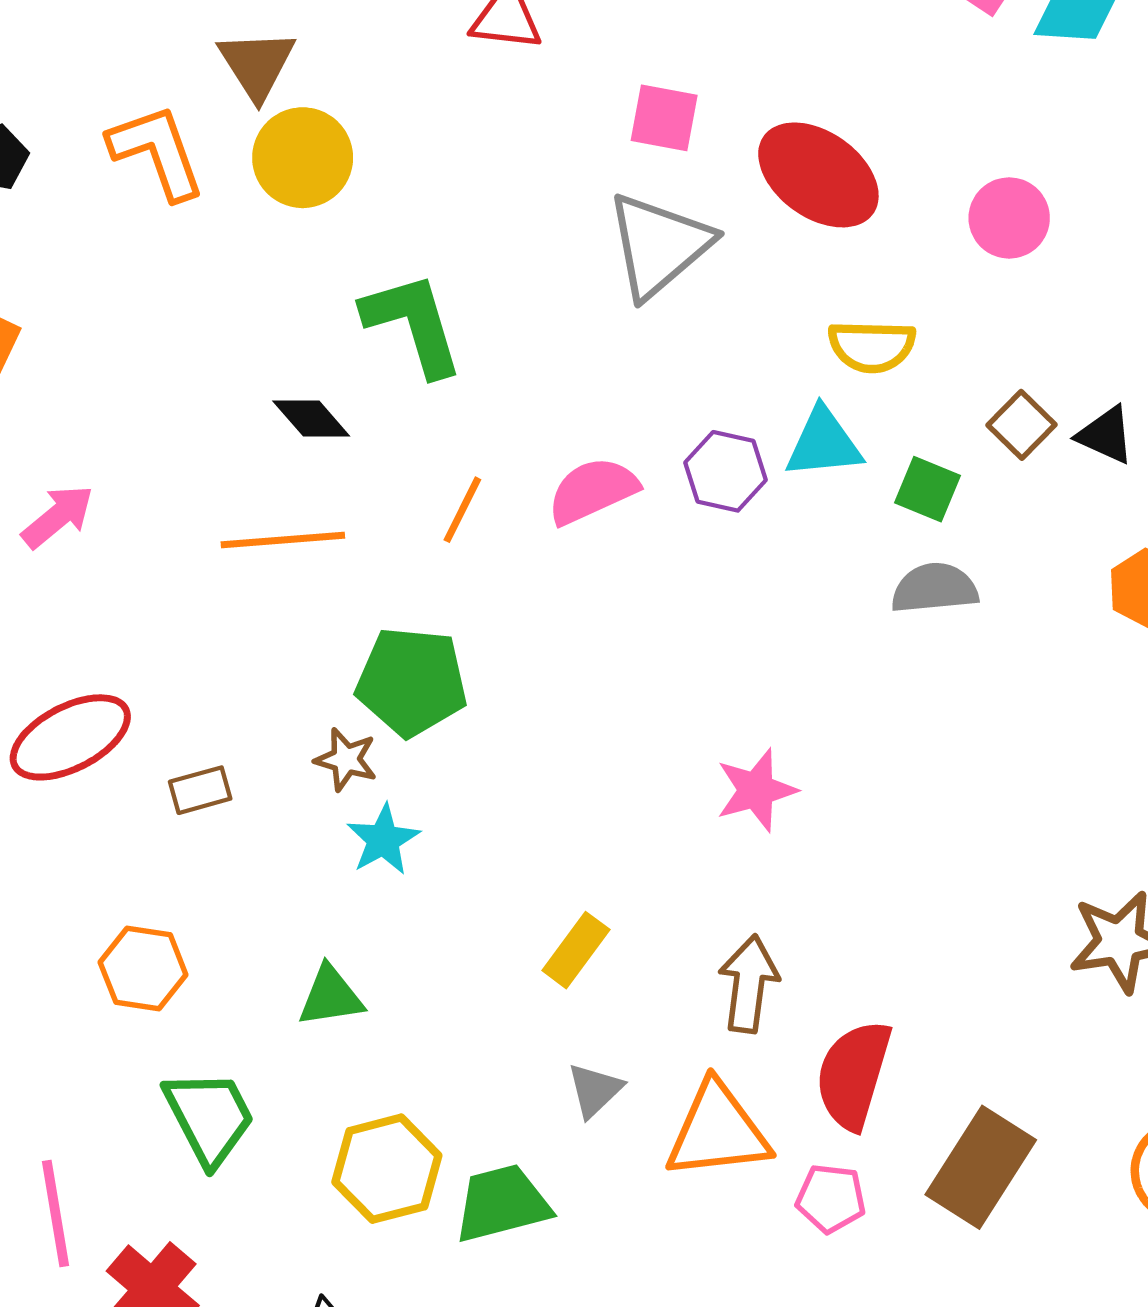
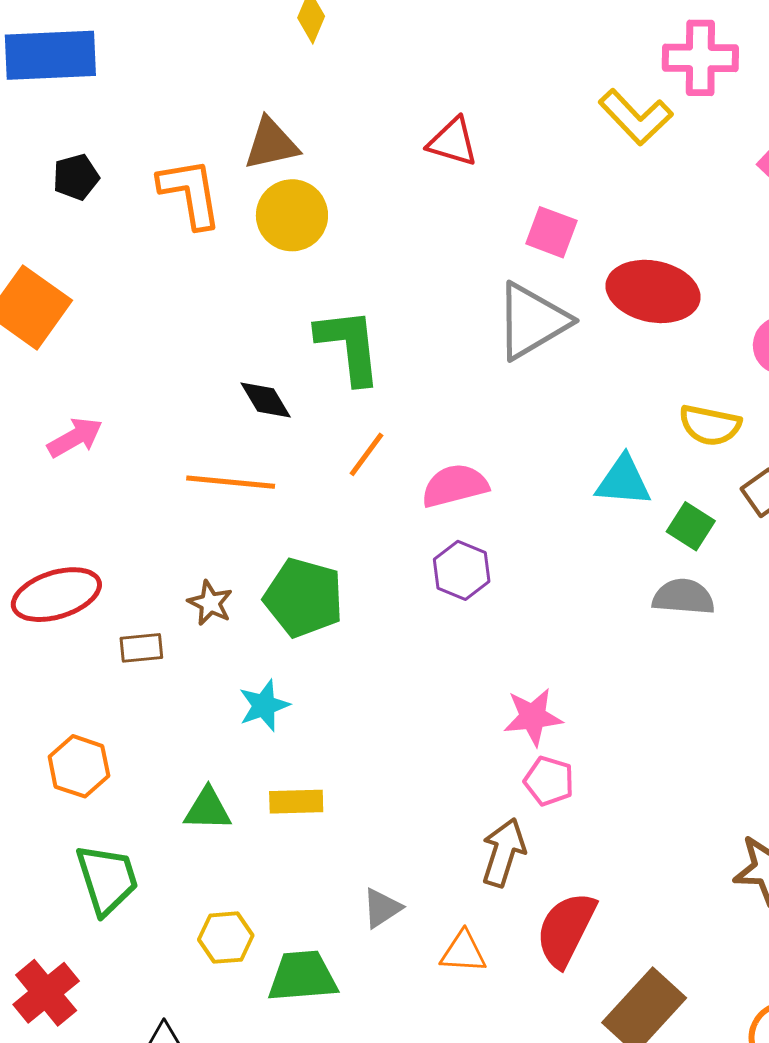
brown triangle: (257, 64) -> (271, 144), turned 40
red ellipse: (818, 175) -> (653, 291), turned -34
yellow semicircle: (872, 346) -> (710, 425), moved
purple hexagon: (726, 471) -> (462, 570), moved
orange line: (462, 510) -> (367, 454), moved
brown star: (346, 760) -> (210, 603), moved
yellow rectangle: (576, 950) -> (296, 802), moved, turned 42
orange triangle: (718, 1131) -> (463, 952), size x0.6
yellow hexagon: (387, 1169) -> (226, 938), size x0.7
pink pentagon: (831, 1198) -> (549, 781), moved

